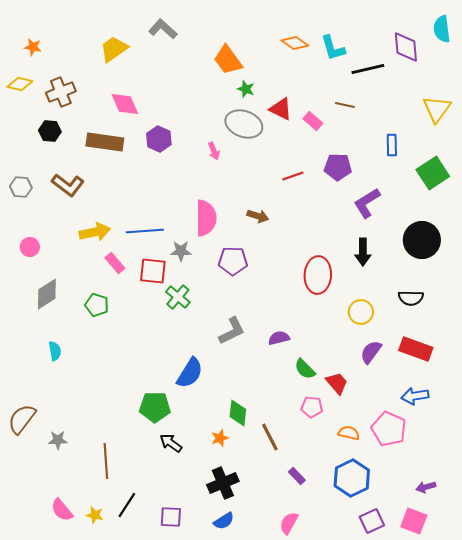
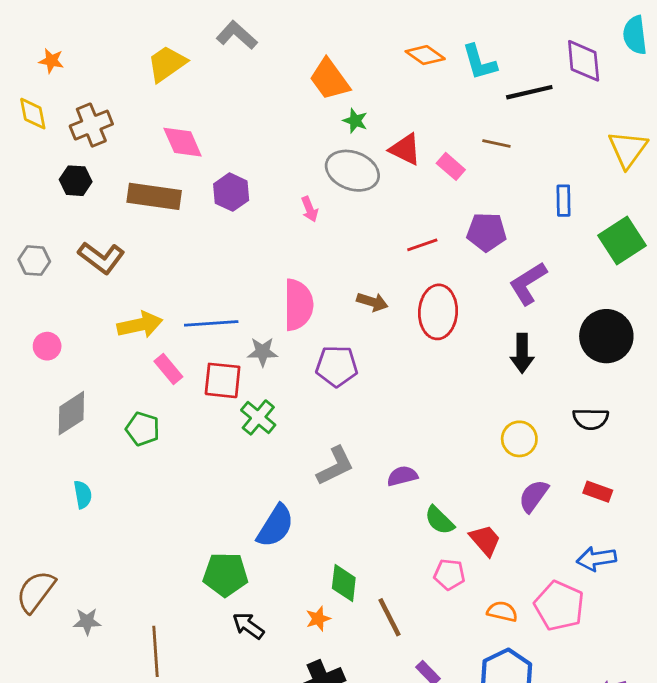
yellow diamond: (20, 84) -> (33, 114), turned 65
red ellipse: (318, 275) -> (438, 312), moved
red rectangle: (416, 349) -> (598, 492), size x0.6

